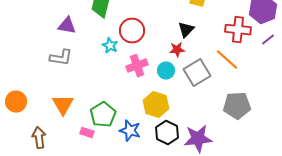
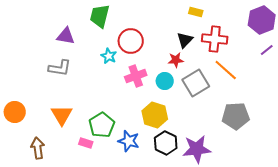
red cross: (238, 30) -> (215, 39), moved

